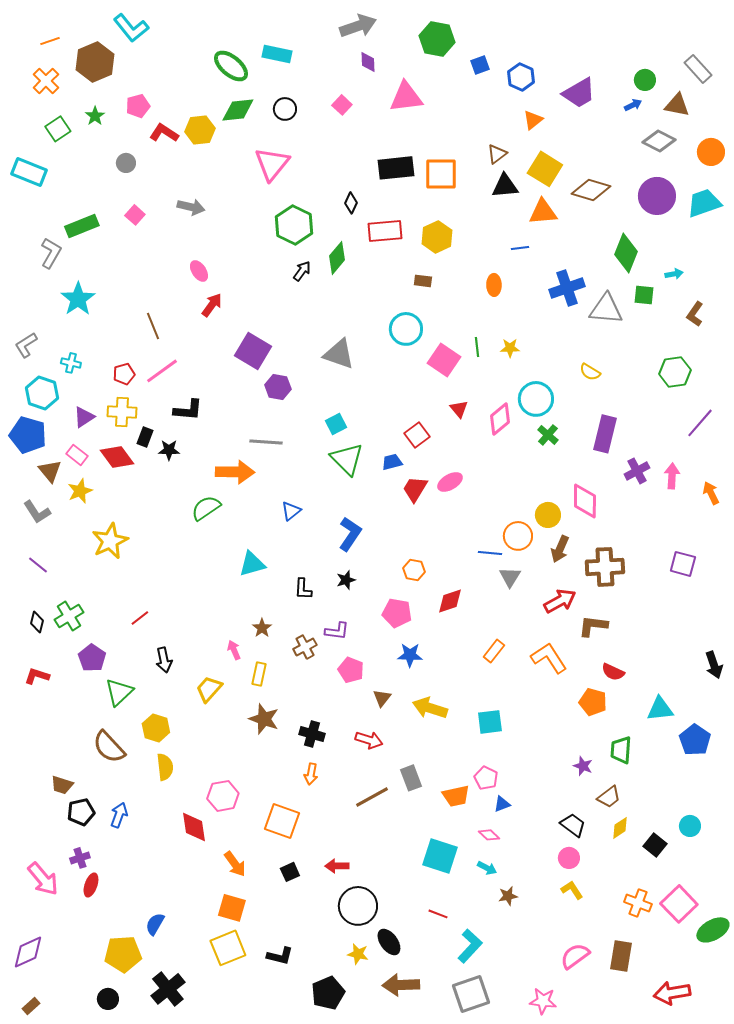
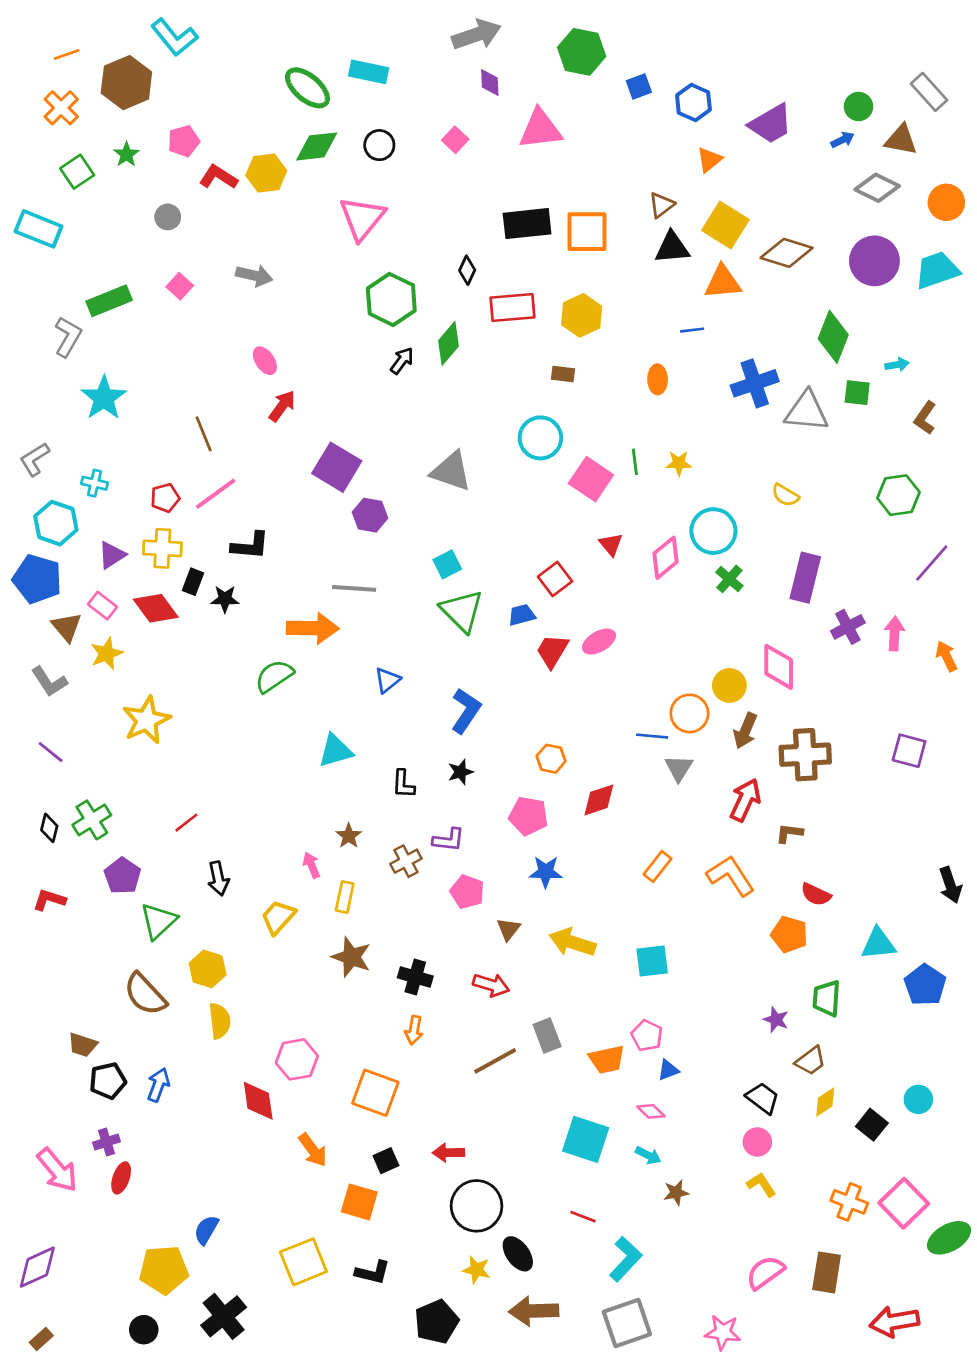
red arrow: (560, 601) -> (745, 800), turned -36
brown L-shape: (593, 626) -> (789, 833), size x0.7
orange square: (232, 908) -> (359, 1202), moved

